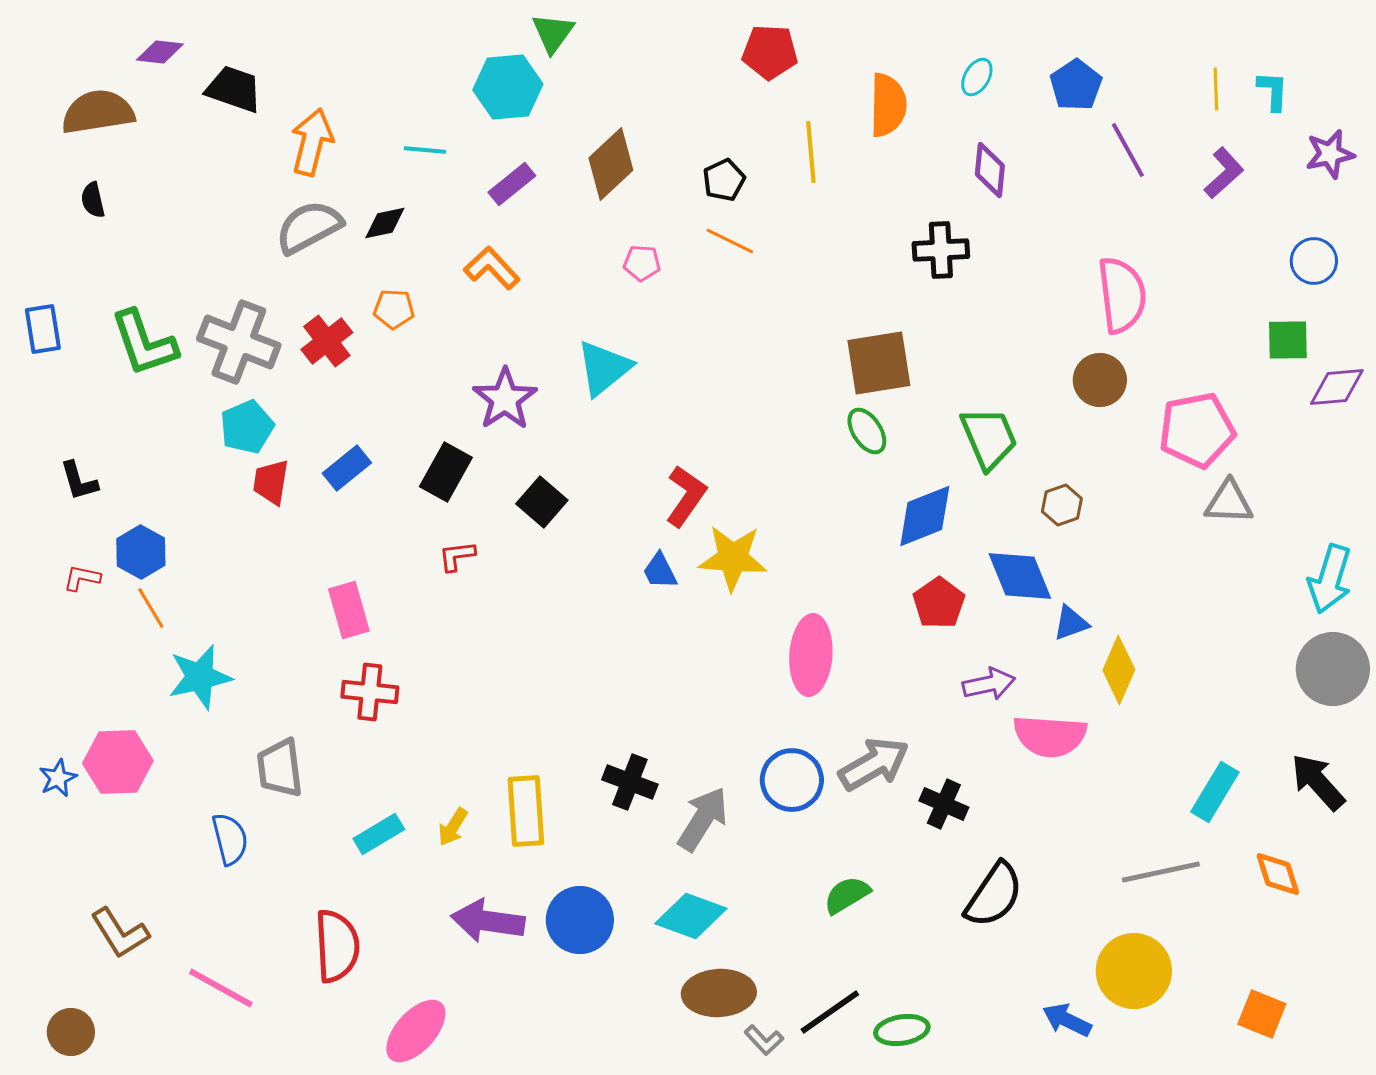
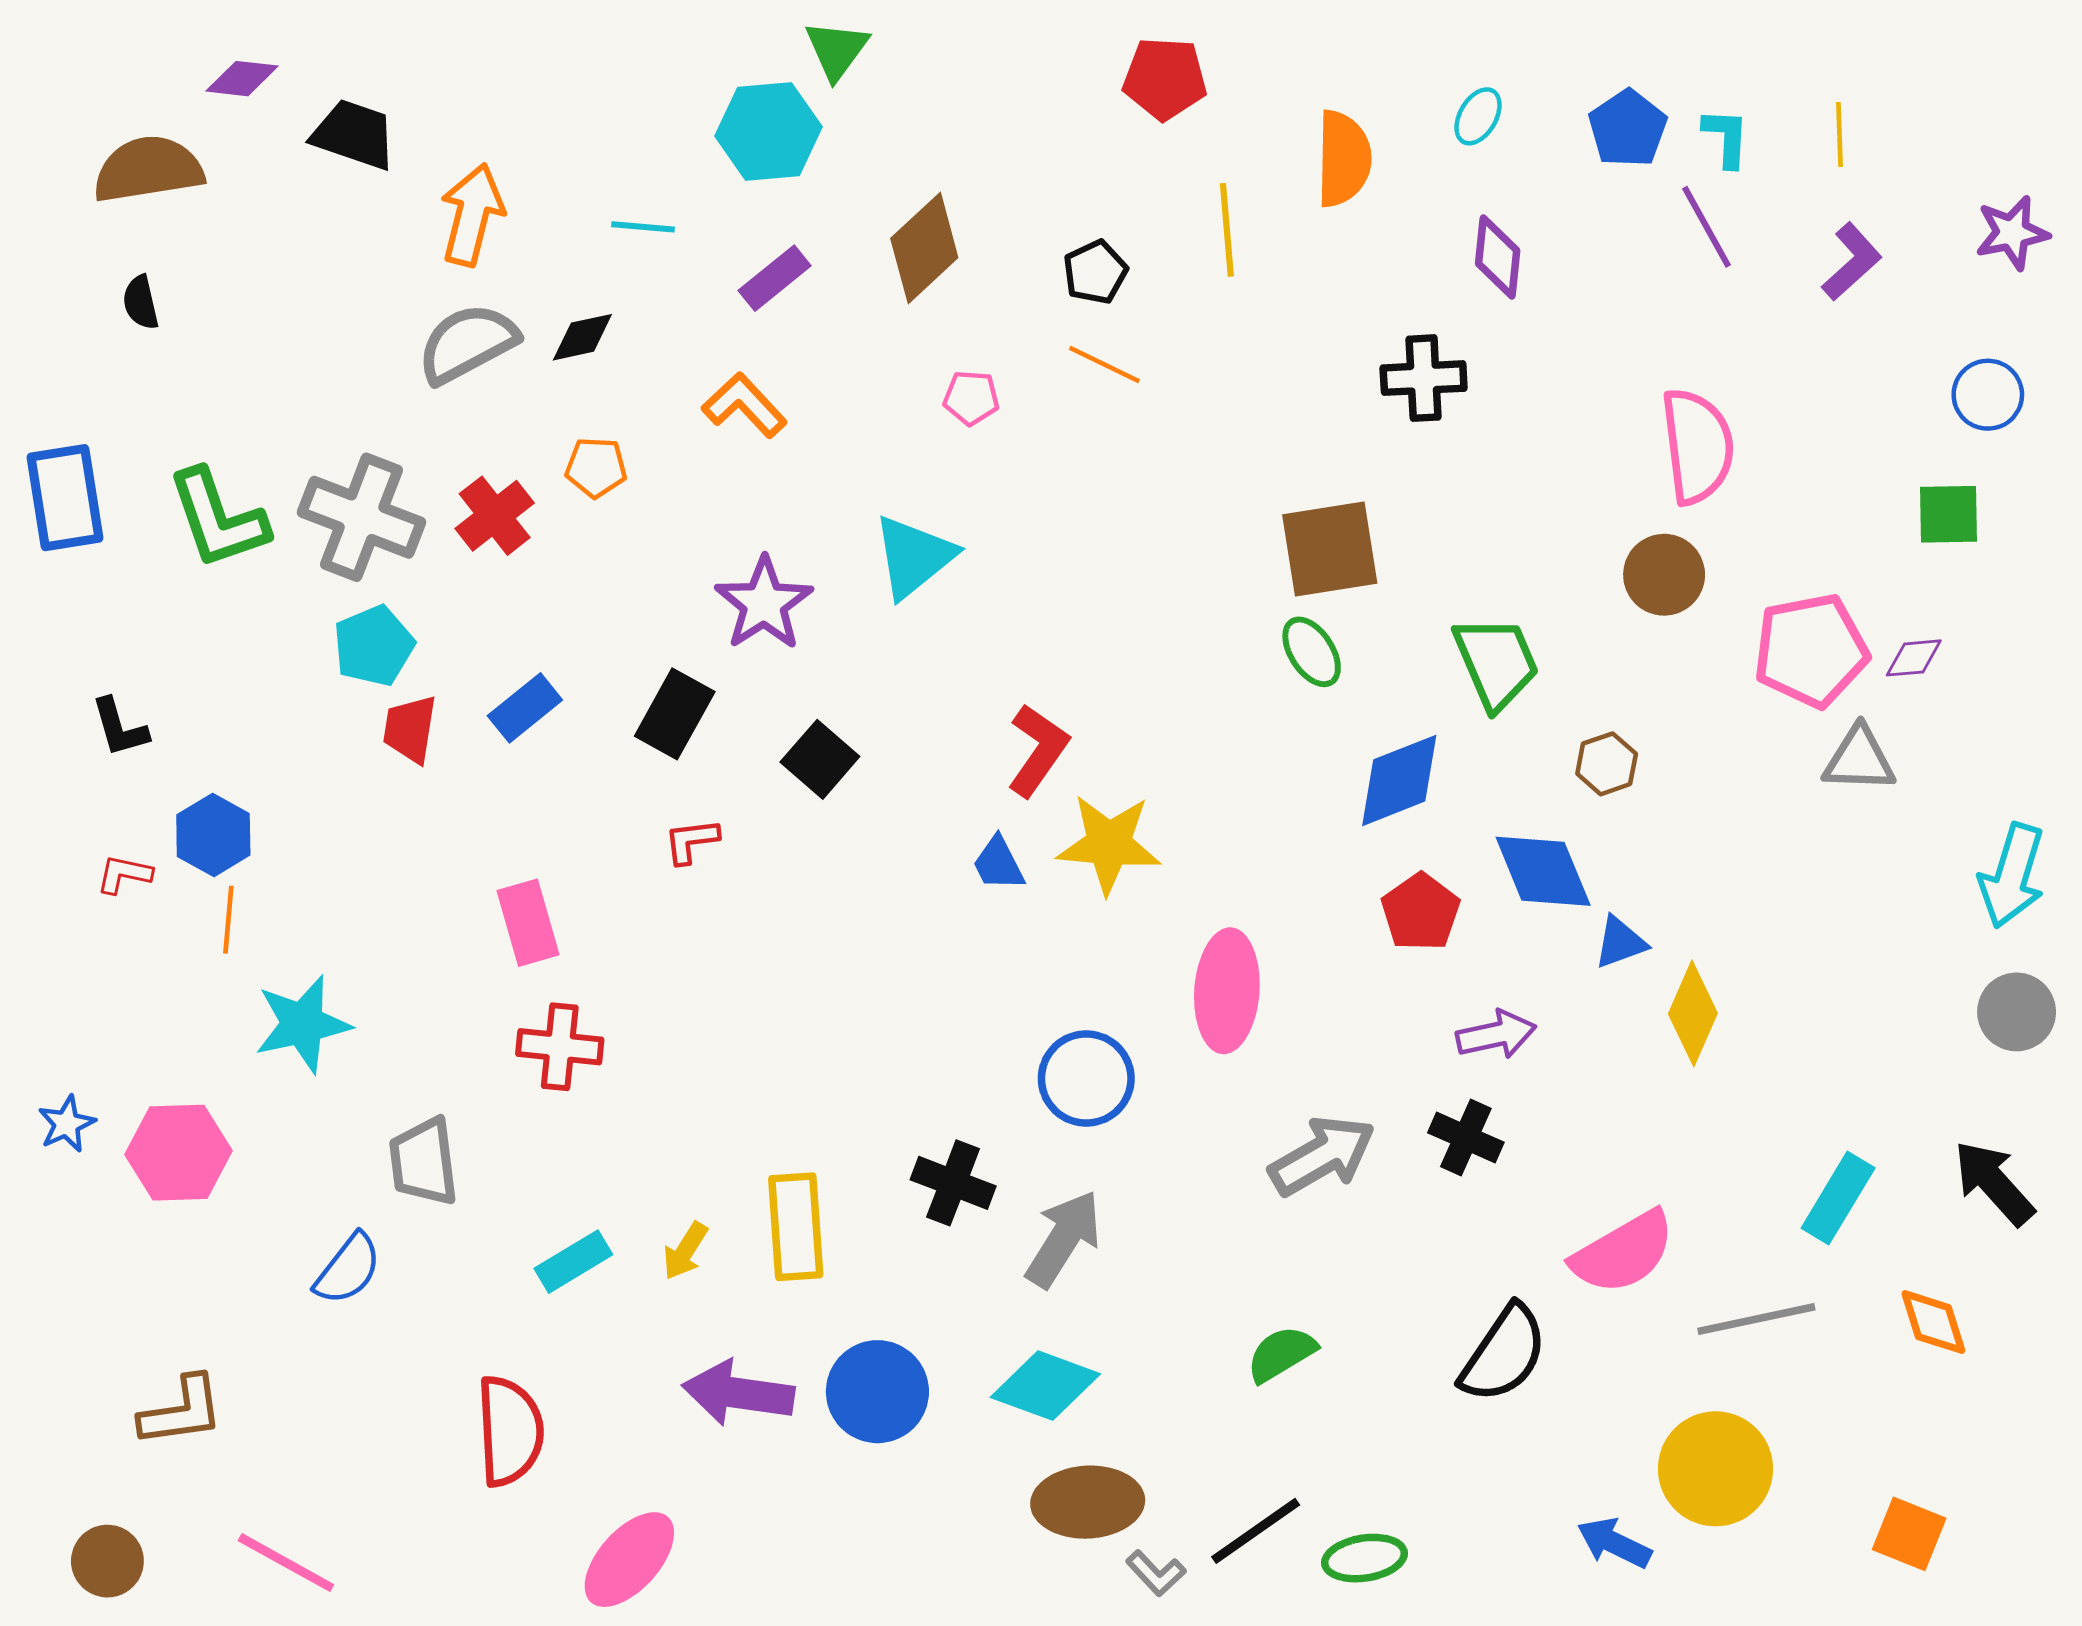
cyan L-shape: (1273, 91) -> (1726, 138), moved
blue rectangle: (43, 329) -> (65, 498), size x1.4
purple diamond: (1337, 387) -> (1914, 658), moved, size x0.7
orange line: (151, 608) -> (228, 920), turned 36
gray circle: (1333, 669) -> (2017, 1012), size x0.7
pink semicircle: (1050, 736) -> (1623, 1252), moved, turned -34
blue star: (58, 778) -> (67, 1124), moved
blue circle: (792, 780) -> (1086, 1078), moved
black cross: (944, 804) -> (1466, 1137), moved
blue semicircle: (230, 839) -> (348, 1269), turned 52
brown L-shape: (120, 933) -> (182, 1411), turned -66
pink line: (221, 988) -> (286, 1563), moved

